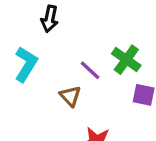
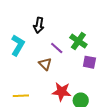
black arrow: (50, 19) -> (39, 25), moved

